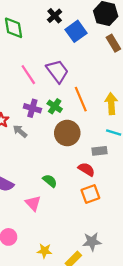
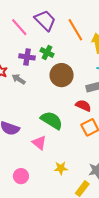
orange line: (81, 99) -> (75, 30), moved
green semicircle: (50, 181) -> (52, 120), size x1.6
yellow star: (44, 251) -> (61, 168), moved

